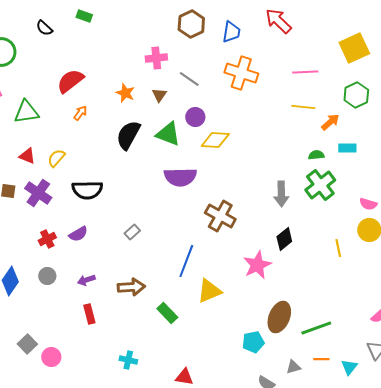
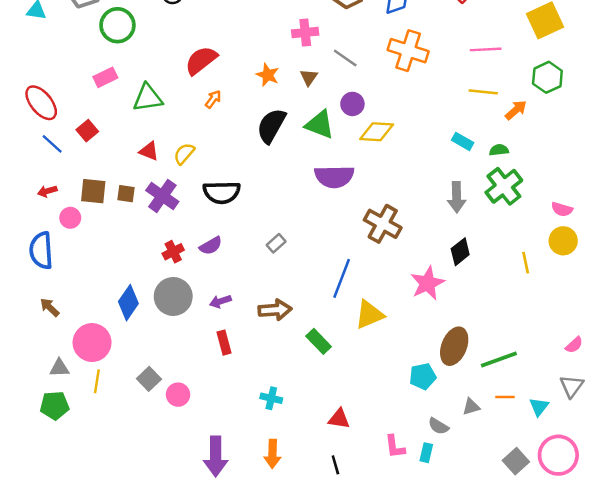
cyan rectangle: (347, 148) -> (463, 141), moved, turned 30
gray circle: (47, 276) -> (173, 297), size x1.8

